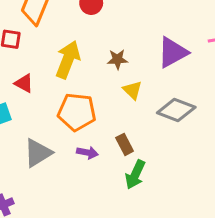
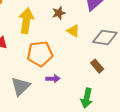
brown rectangle: (125, 144) -> (97, 66), moved
green arrow: (135, 175) -> (87, 98), moved

